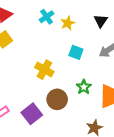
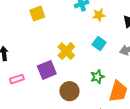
brown circle: (57, 99) -> (69, 91), moved
purple square: (32, 114) -> (47, 70), moved

